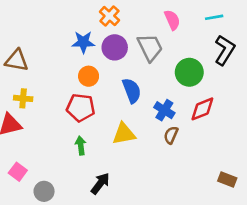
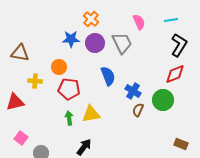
green circle: (189, 72) -> (163, 100), moved
orange circle: (89, 76) -> (59, 67), moved
yellow cross: (23, 98) -> (35, 81), moved
red diamond: (202, 109) -> (175, 74), moved
yellow triangle: (124, 134) -> (91, 114), moved

